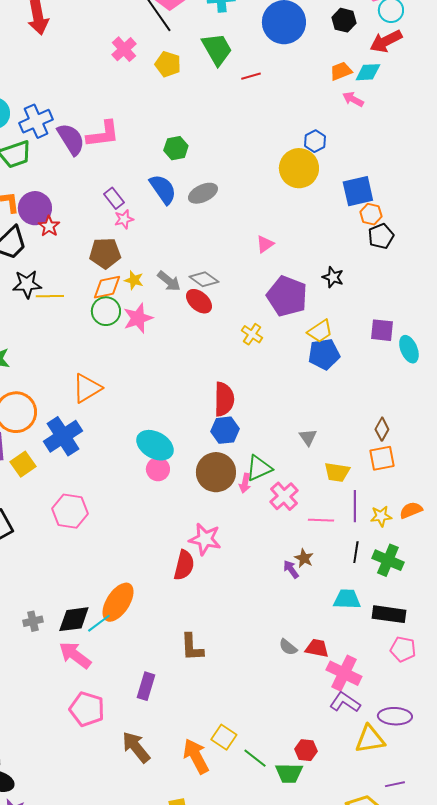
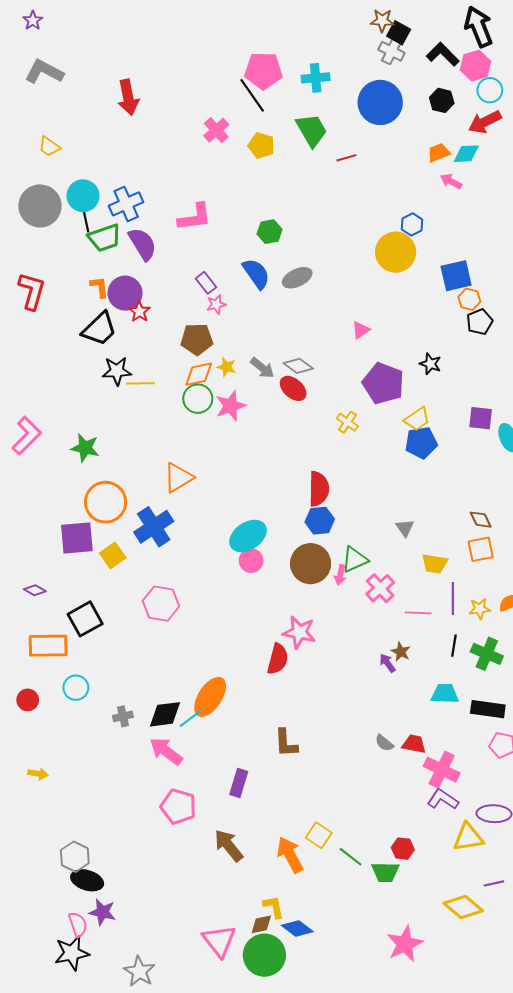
purple semicircle: (71, 139) -> (142, 244), moved
brown diamond: (382, 429) -> (481, 520), turned -55
cyan ellipse: (155, 445) -> (248, 536), turned -63

